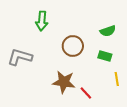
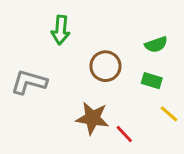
yellow line: (117, 79) -> (169, 114), turned -40

